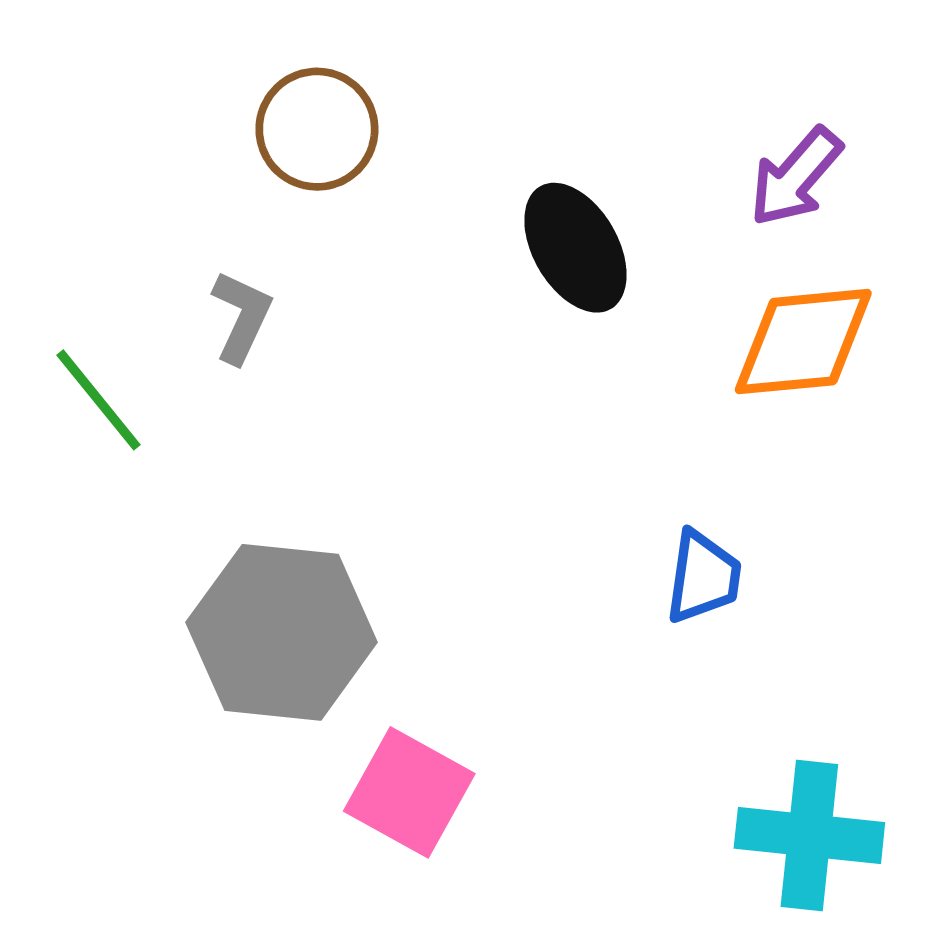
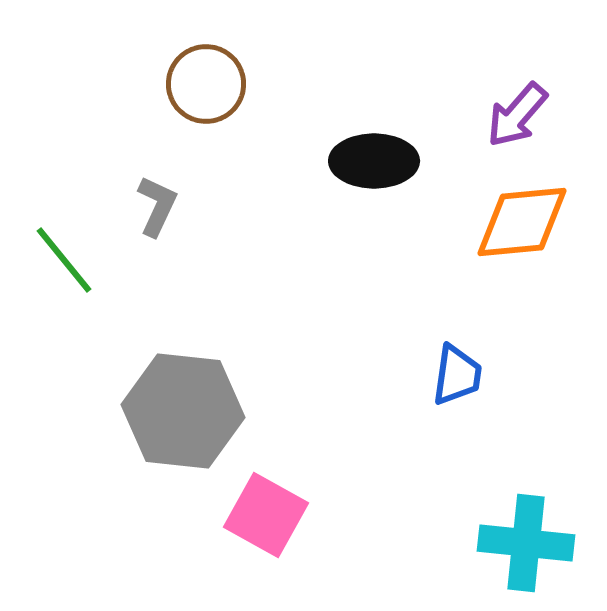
black ellipse: (575, 248) -> (374, 161), turned -60

